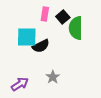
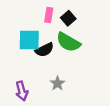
green semicircle: (76, 28) -> (68, 42), moved, turned -60
purple arrow: (20, 84) -> (22, 91), turned 108

